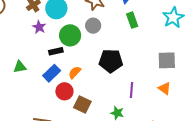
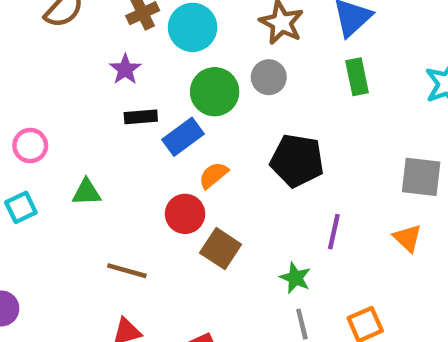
purple star: (39, 27) -> (125, 69), moved
black rectangle: (56, 51) -> (141, 117), moved
green triangle: (20, 67) -> (87, 192), moved
blue rectangle: (52, 73) -> (183, 137), moved

